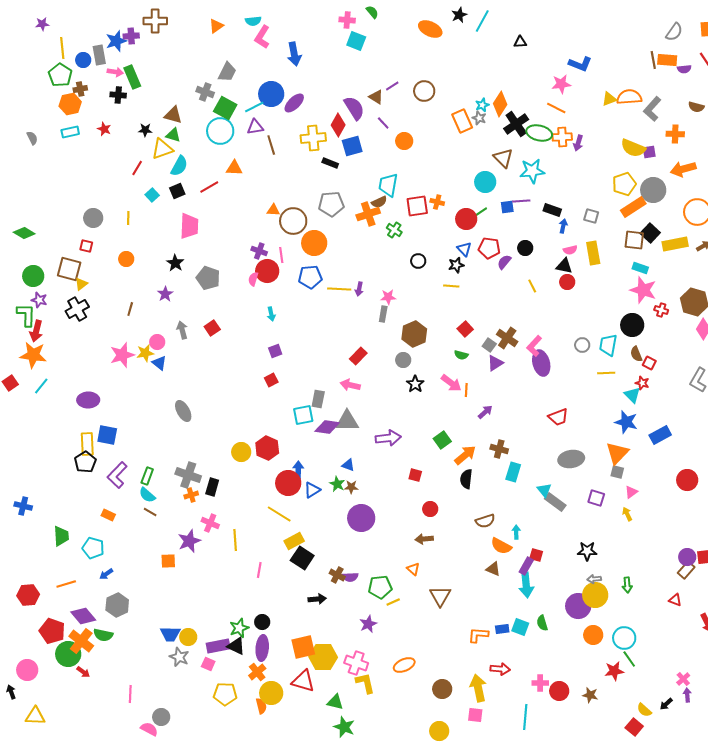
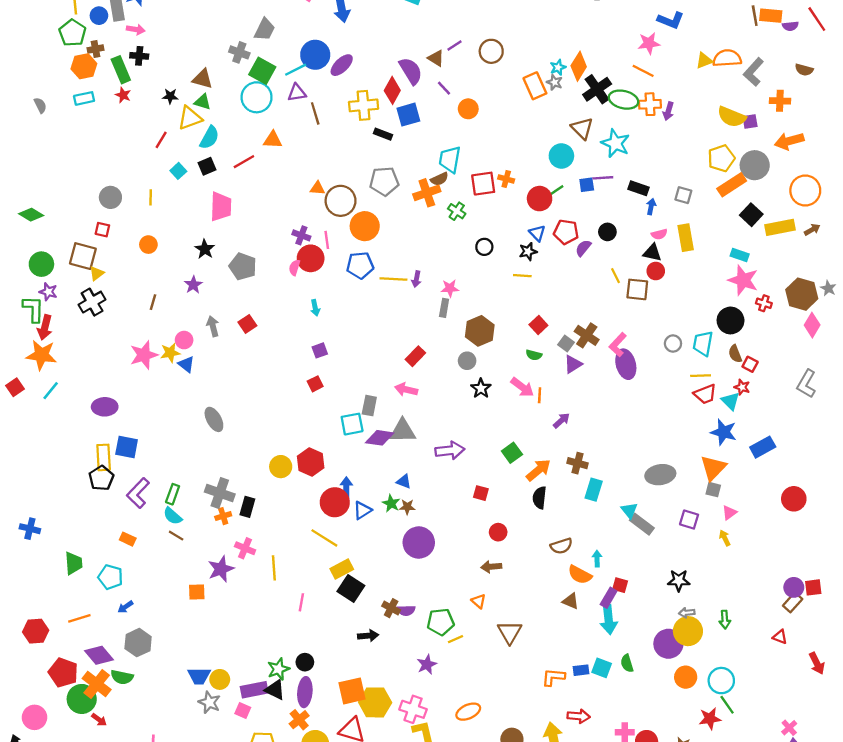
green rectangle: (132, 77) -> (121, 70), moved
cyan star: (532, 171) -> (615, 143), turned 30
brown square: (634, 240) -> (637, 289), moved
red trapezoid: (558, 417) -> (705, 394), moved

